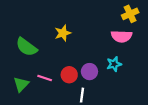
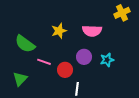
pink semicircle: (122, 36) -> (92, 31), moved
purple circle: (89, 72) -> (84, 57), moved
pink line: (45, 78) -> (44, 62), moved

